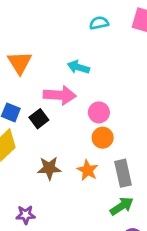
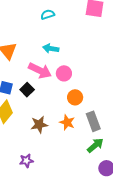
cyan semicircle: (99, 23) -> (48, 15), moved
pink arrow: (60, 95) -> (40, 71), turned 30
pink circle: (99, 112) -> (64, 73), moved

